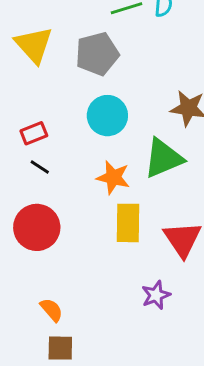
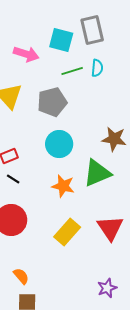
yellow rectangle: (128, 223) -> (67, 232), moved, turned 40
purple star: (156, 295) -> (107, 288), moved

